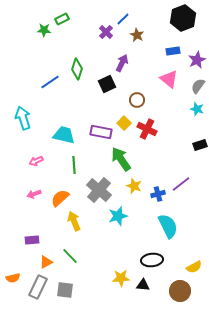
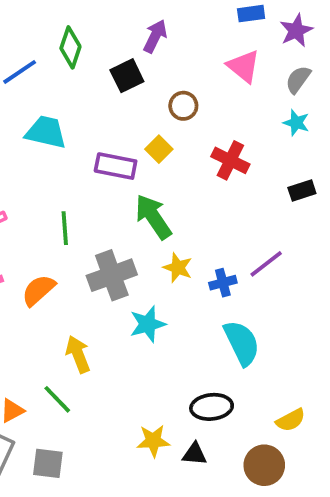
red cross: (147, 129) -> (230, 160), moved
cyan trapezoid: (64, 135) -> (46, 132), moved
gray cross: (99, 190) -> (112, 275), turned 30
yellow arrow: (74, 221) -> (78, 354), moved

